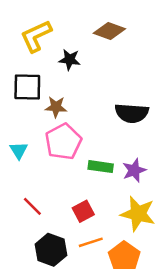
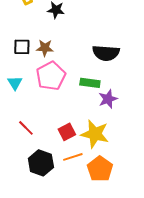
black square: (27, 87) -> (22, 47), moved, size x0.7
green rectangle: (101, 167) -> (90, 83), moved
yellow star: (138, 214) -> (95, 134), moved

